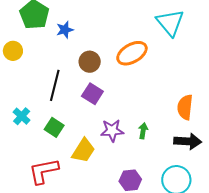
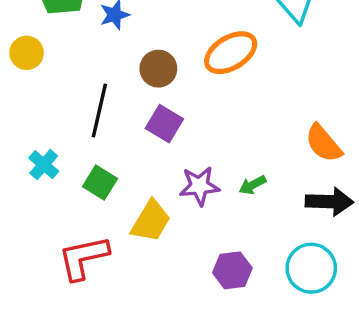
orange semicircle: (185, 107) -> (324, 143), turned -45
green arrow: (143, 131) -> (253, 185), turned -126

